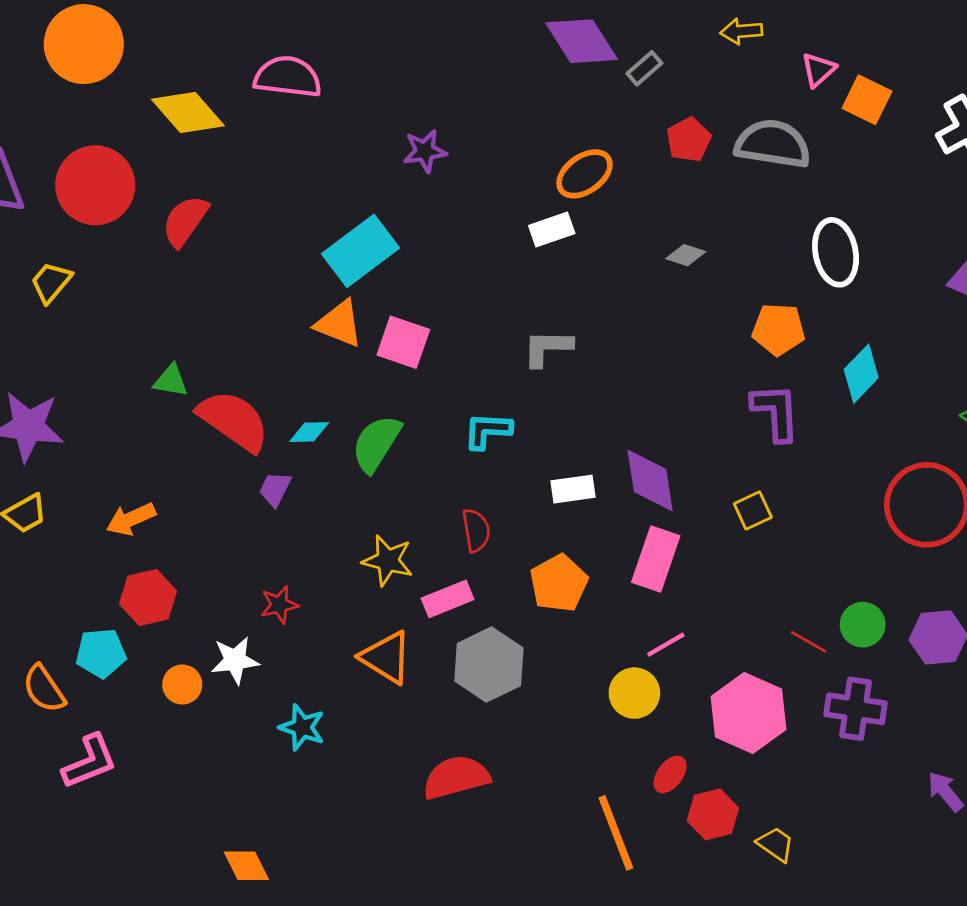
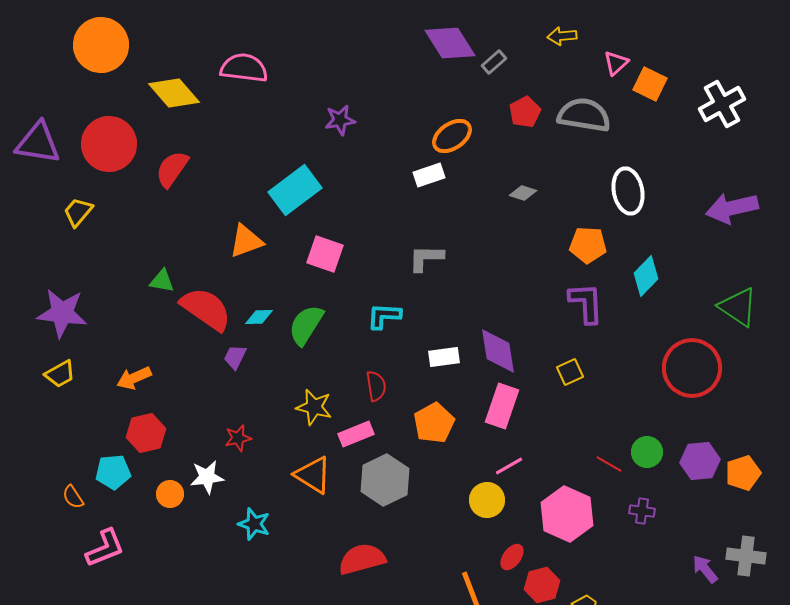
orange triangle: (339, 324) -> (246, 241), moved, turned -42
orange semicircle: (44, 689) -> (73, 497), size x0.7
purple cross: (856, 709) -> (642, 511), size x0.6

